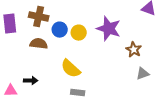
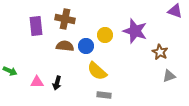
blue circle: (60, 30) -> (86, 46), moved
black arrow: (31, 81) -> (57, 83), turned 104
pink triangle: (11, 91) -> (37, 82), moved

